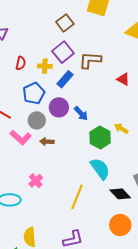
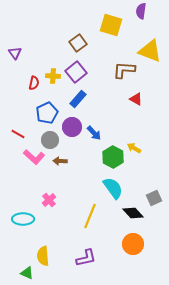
brown L-shape: (90, 60) -> (124, 70), moved
yellow cross: (45, 66) -> (53, 76), moved

